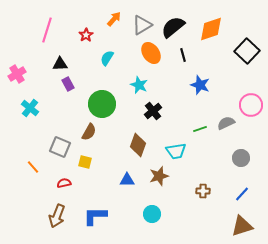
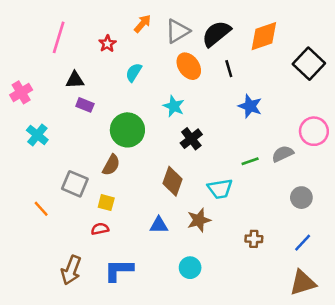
purple rectangle: (68, 84) -> (85, 105), turned -40
red semicircle: (64, 183) -> (100, 229), moved

